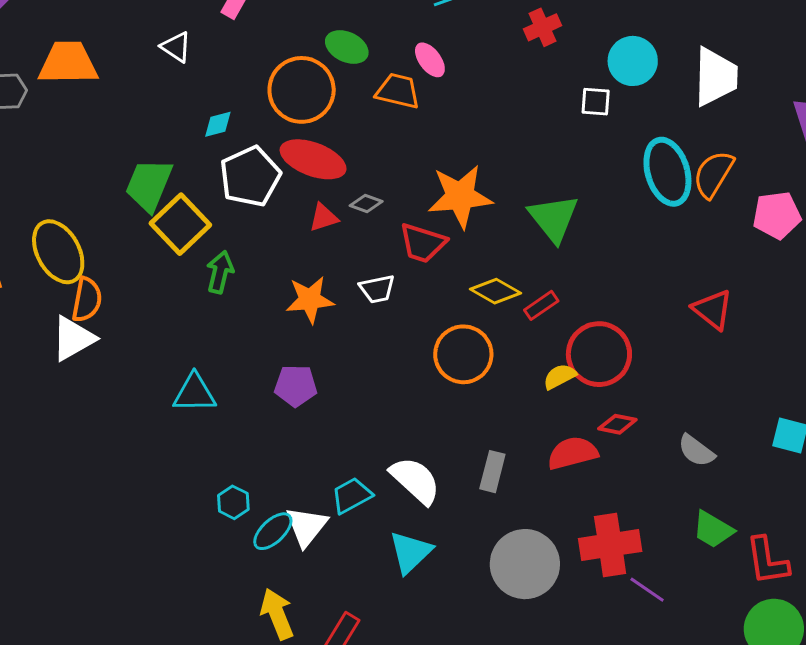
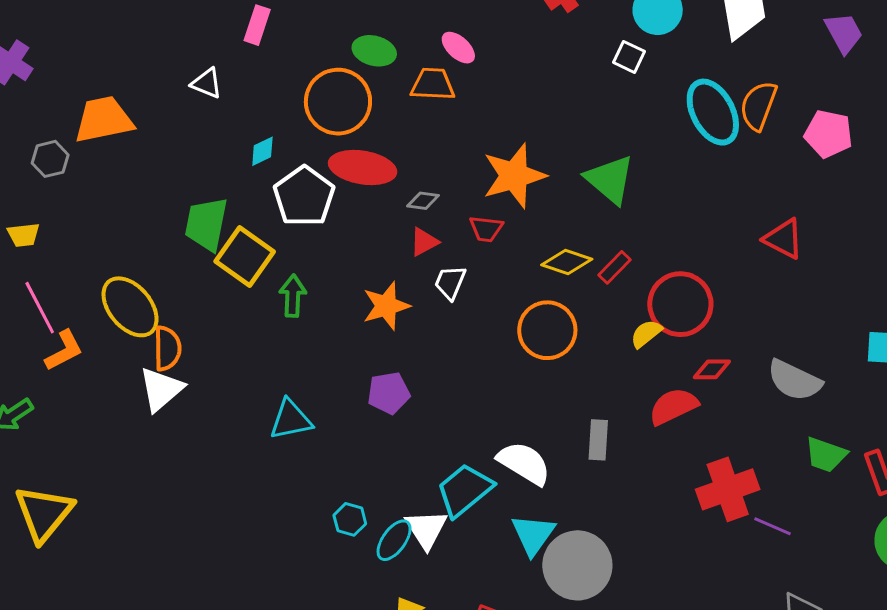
white square: (596, 102) -> (629, 57), turned 32
pink pentagon: (777, 215) -> (828, 134), turned 30
red triangle: (324, 218) -> (424, 242), moved
red trapezoid: (423, 243) -> (486, 229), size x0.7
white trapezoid: (377, 289) -> (450, 282), turned 135
gray semicircle: (696, 451) -> (794, 380), size x1.4
cyan trapezoid: (352, 495) -> (465, 490), size x1.4
gray circle: (525, 564) -> (577, 565), moved

